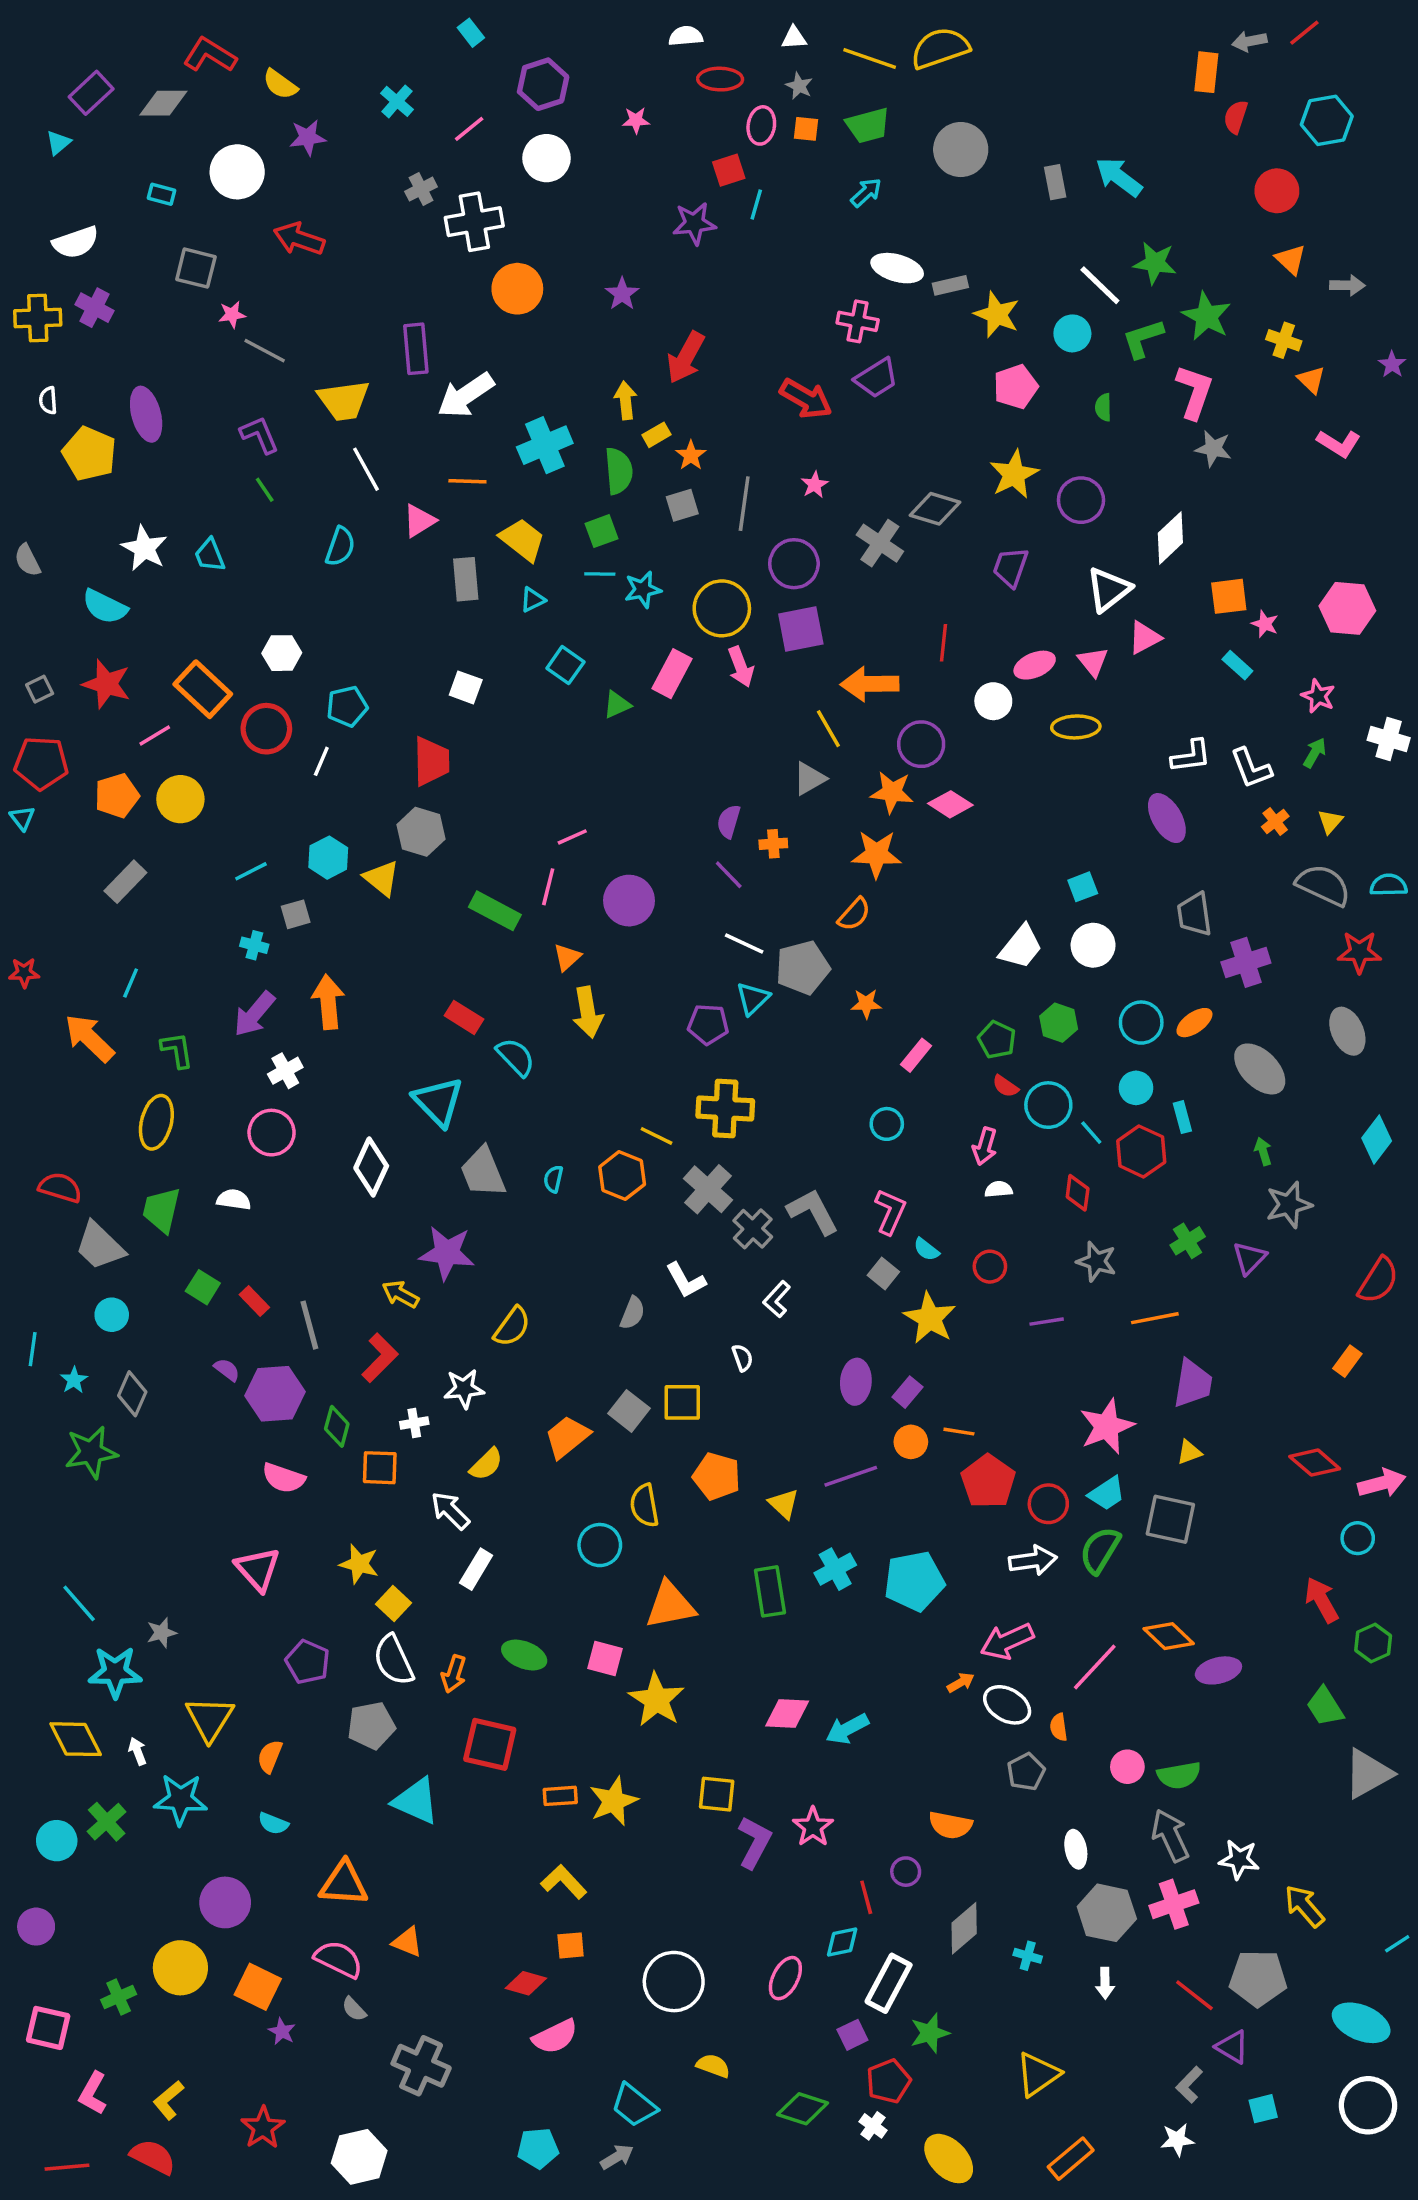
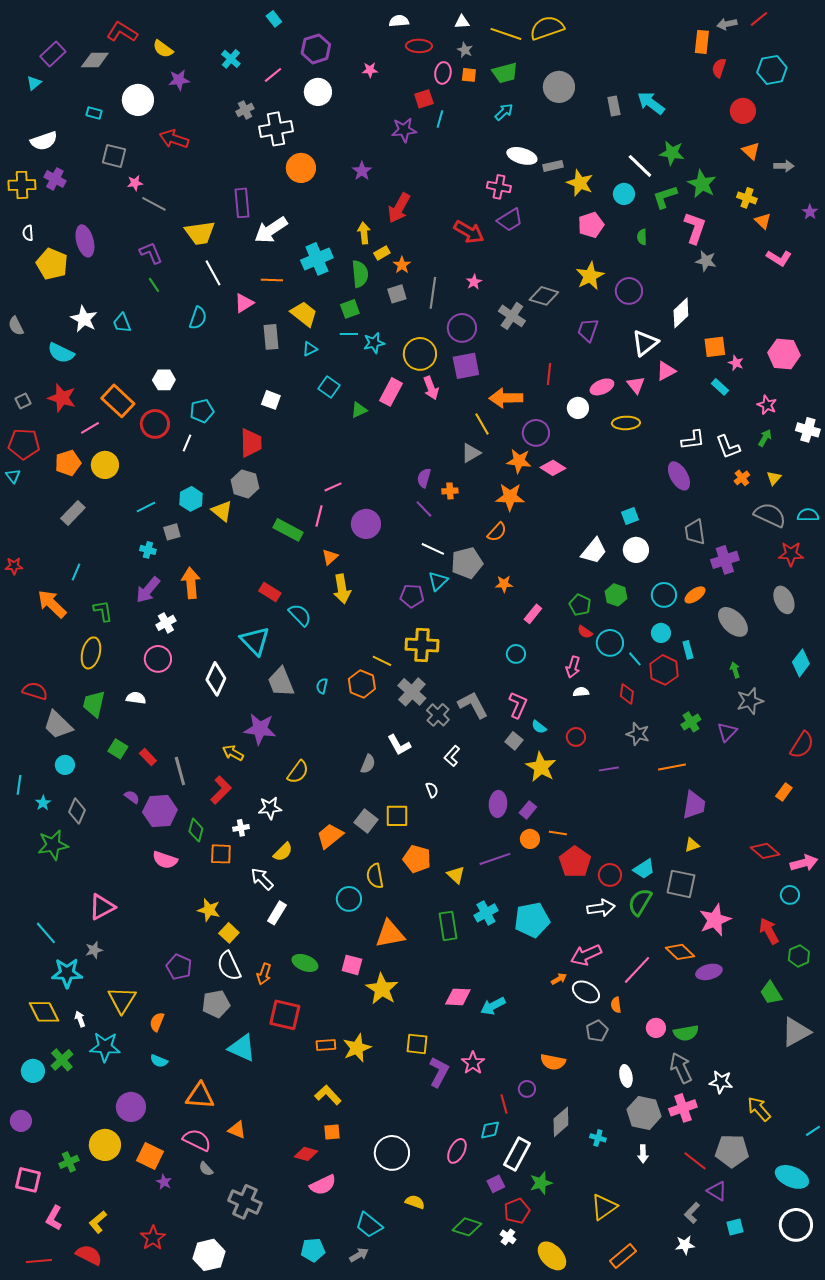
pink star: (1107, 1426) -> (715, 920), moved
pink triangle: (258, 1569) -> (102, 907), moved, turned 44

